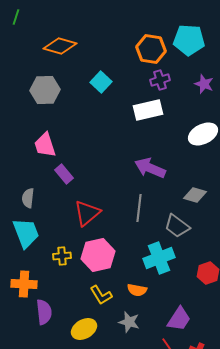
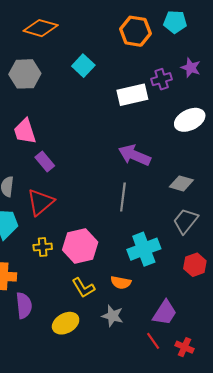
cyan pentagon: (189, 40) -> (175, 22), size x0.7
purple cross: (160, 80) -> (162, 79), moved
red triangle: (87, 213) -> (41, 202), moved
gray trapezoid: (177, 226) -> (186, 221), moved, turned 92

